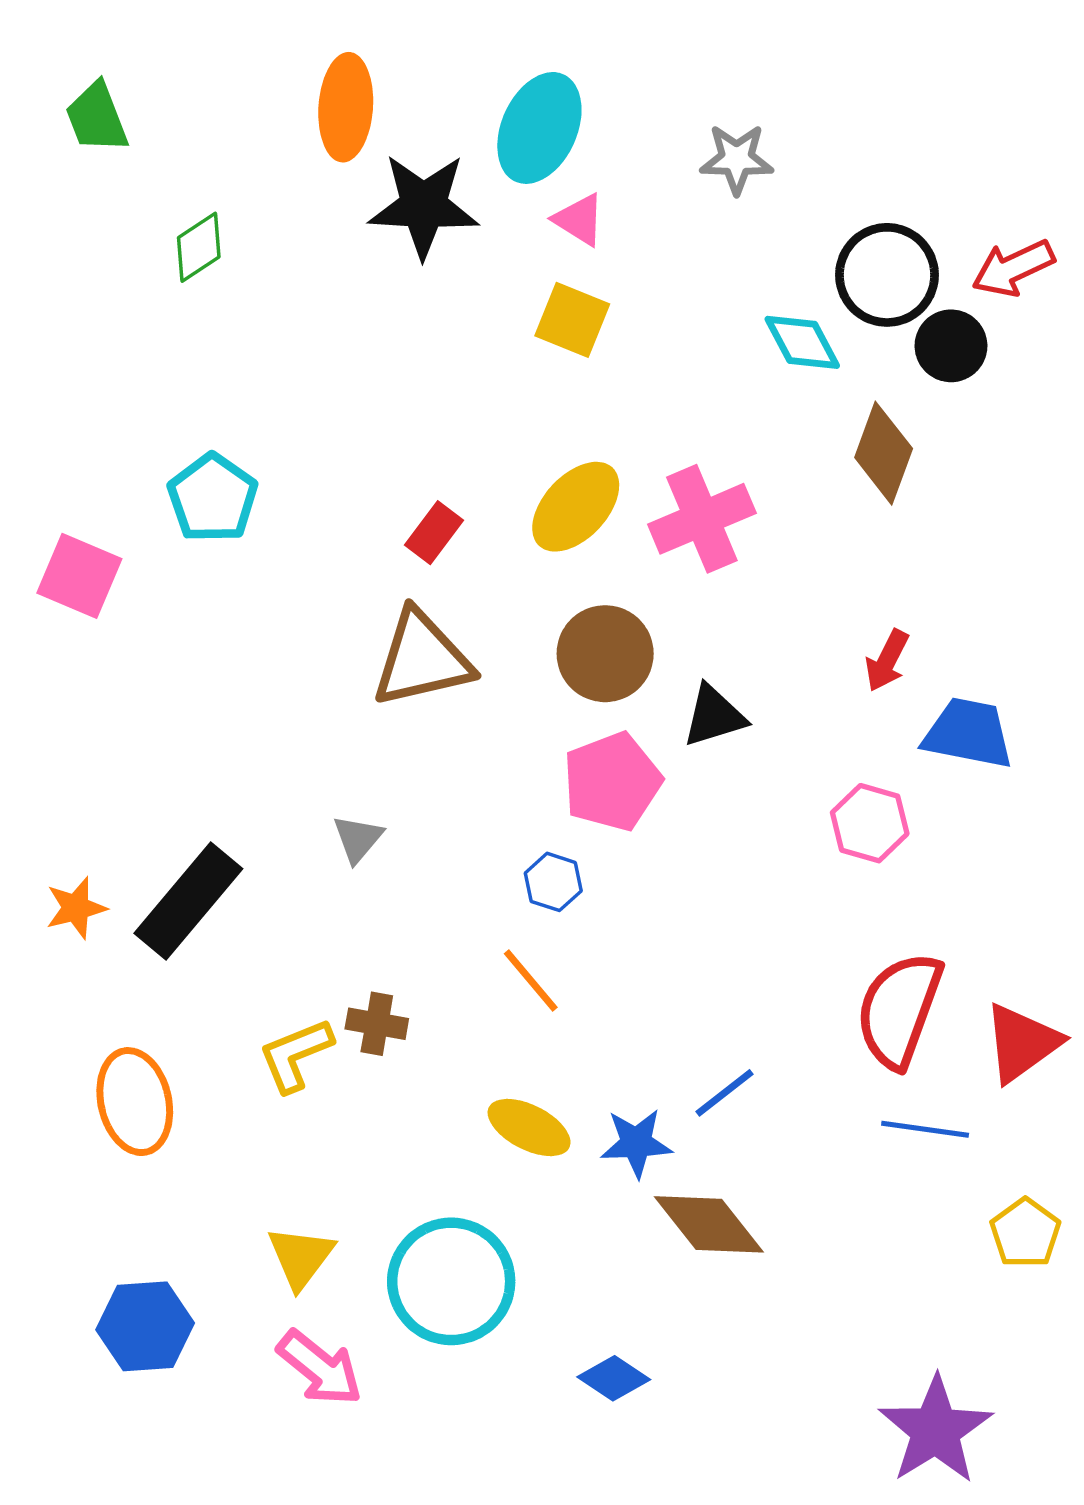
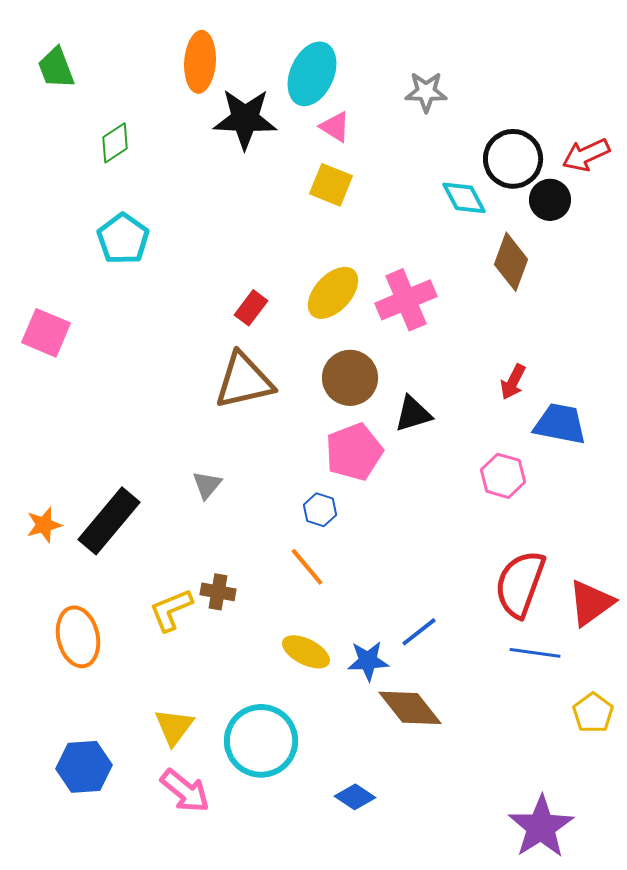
cyan pentagon: (213, 498) -> (123, 239), moved

